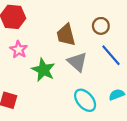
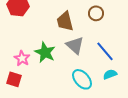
pink star: (19, 50) -> (22, 58), moved
blue line: (111, 55) -> (105, 51), moved

